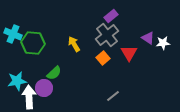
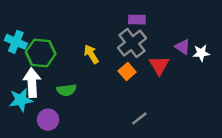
purple rectangle: (111, 16) -> (137, 20), turned 40
green semicircle: (54, 73) -> (67, 90), turned 35
purple circle: (44, 88) -> (48, 120), moved
white arrow: (29, 97) -> (32, 83), moved

